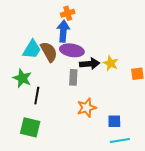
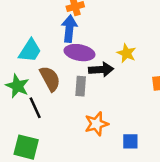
brown semicircle: (49, 52) -> (50, 79), moved
yellow star: (111, 63) -> (127, 53), moved
black line: (37, 96) -> (35, 108), turned -36

